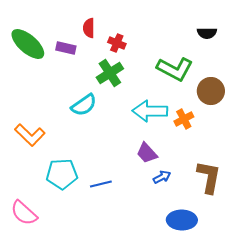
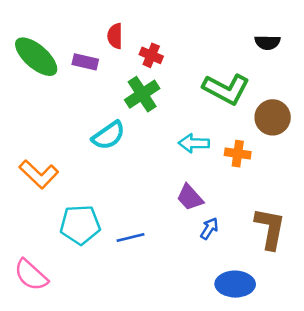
cyan arrow: (150, 111) -> (194, 143), size x0.7
orange cross: (184, 119) -> (238, 154), turned 36
blue arrow: (162, 177) -> (209, 228), turned -30

